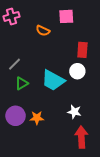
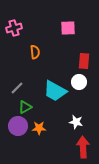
orange semicircle: (43, 31) -> (35, 52), moved, turned -120
gray line: (15, 64) -> (17, 88), moved
green triangle: (22, 83) -> (25, 107), moved

